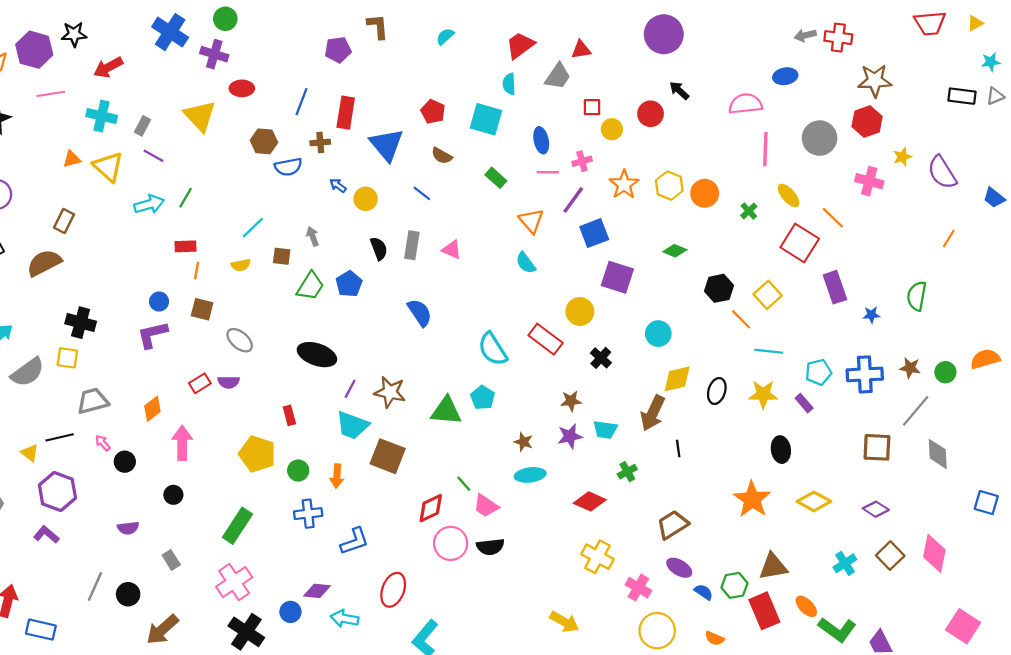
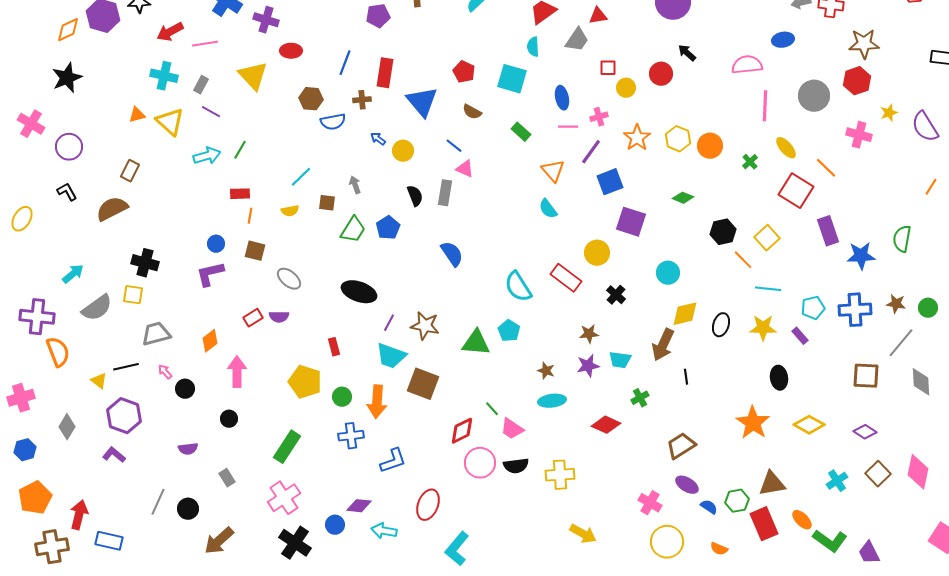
pink line: (51, 94) -> (205, 44), moved
pink triangle: (452, 250) -> (465, 169), moved
blue star: (871, 315) -> (861, 256), size x1.8
orange arrow: (337, 476) -> (377, 402), size x1.5
yellow cross: (598, 557) -> (560, 475), moved, turned -32

